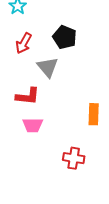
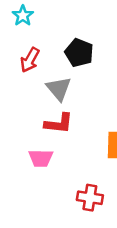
red L-shape: (28, 96) -> (59, 123), moved

